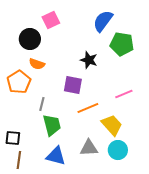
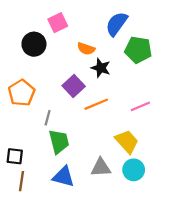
orange semicircle: (37, 64) -> (86, 49), moved
purple square: (73, 85) -> (74, 86), moved, turned 36
orange line: (88, 108) -> (96, 104), moved

